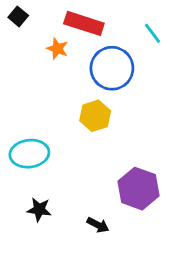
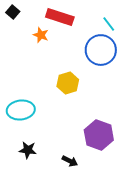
blue circle: (112, 68) -> (101, 50), moved

